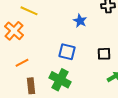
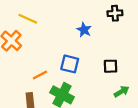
orange line: (22, 63) -> (40, 75), moved

